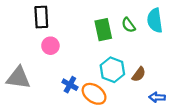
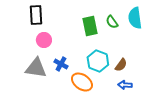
gray triangle: (18, 78) -> (36, 68), moved
blue cross: (70, 85) -> (61, 64), moved
blue arrow: (157, 97) -> (125, 85), moved

